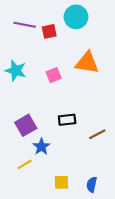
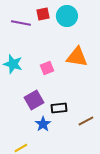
red square: (49, 31) -> (43, 14), moved
purple square: (26, 125) -> (34, 100), moved
blue star: (41, 147) -> (43, 124), moved

